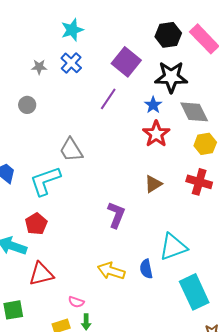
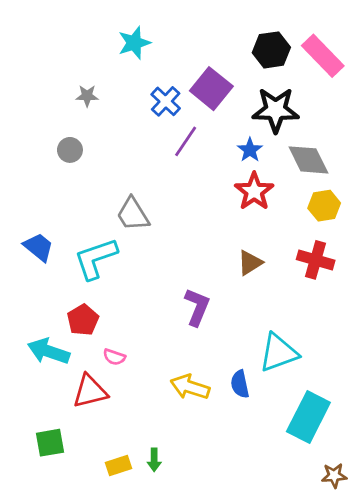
blue cross: (71, 63) -> (166, 101), moved
cyan rectangle: (194, 292) -> (308, 417), turned 52
pink semicircle: (76, 302) -> (114, 357), moved

